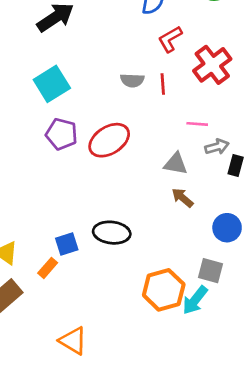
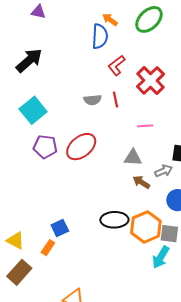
gray arrow: (217, 147) -> (164, 171), moved
black ellipse: (112, 233) -> (114, 220), moved
orange hexagon: (164, 290) -> (146, 227), moved

